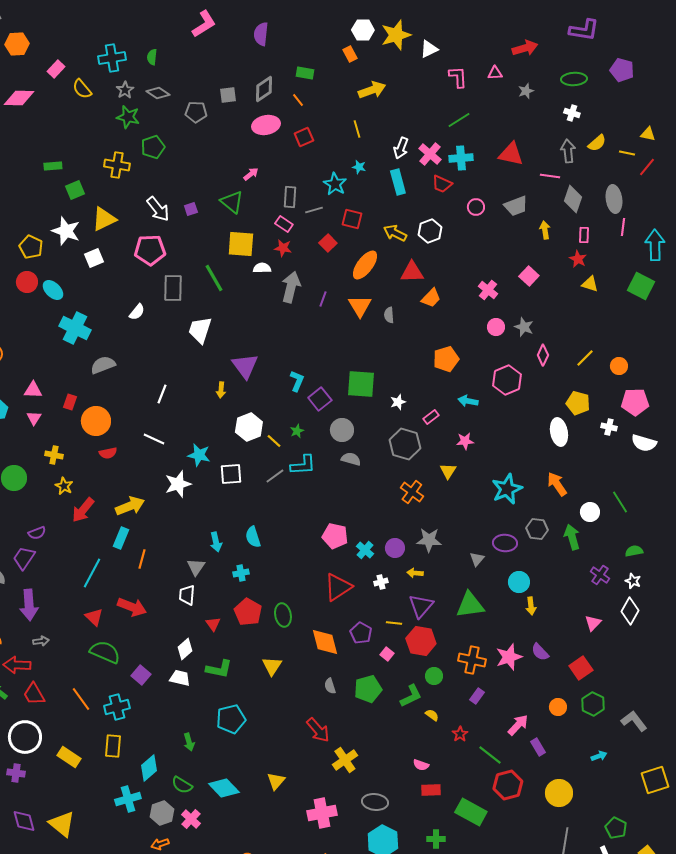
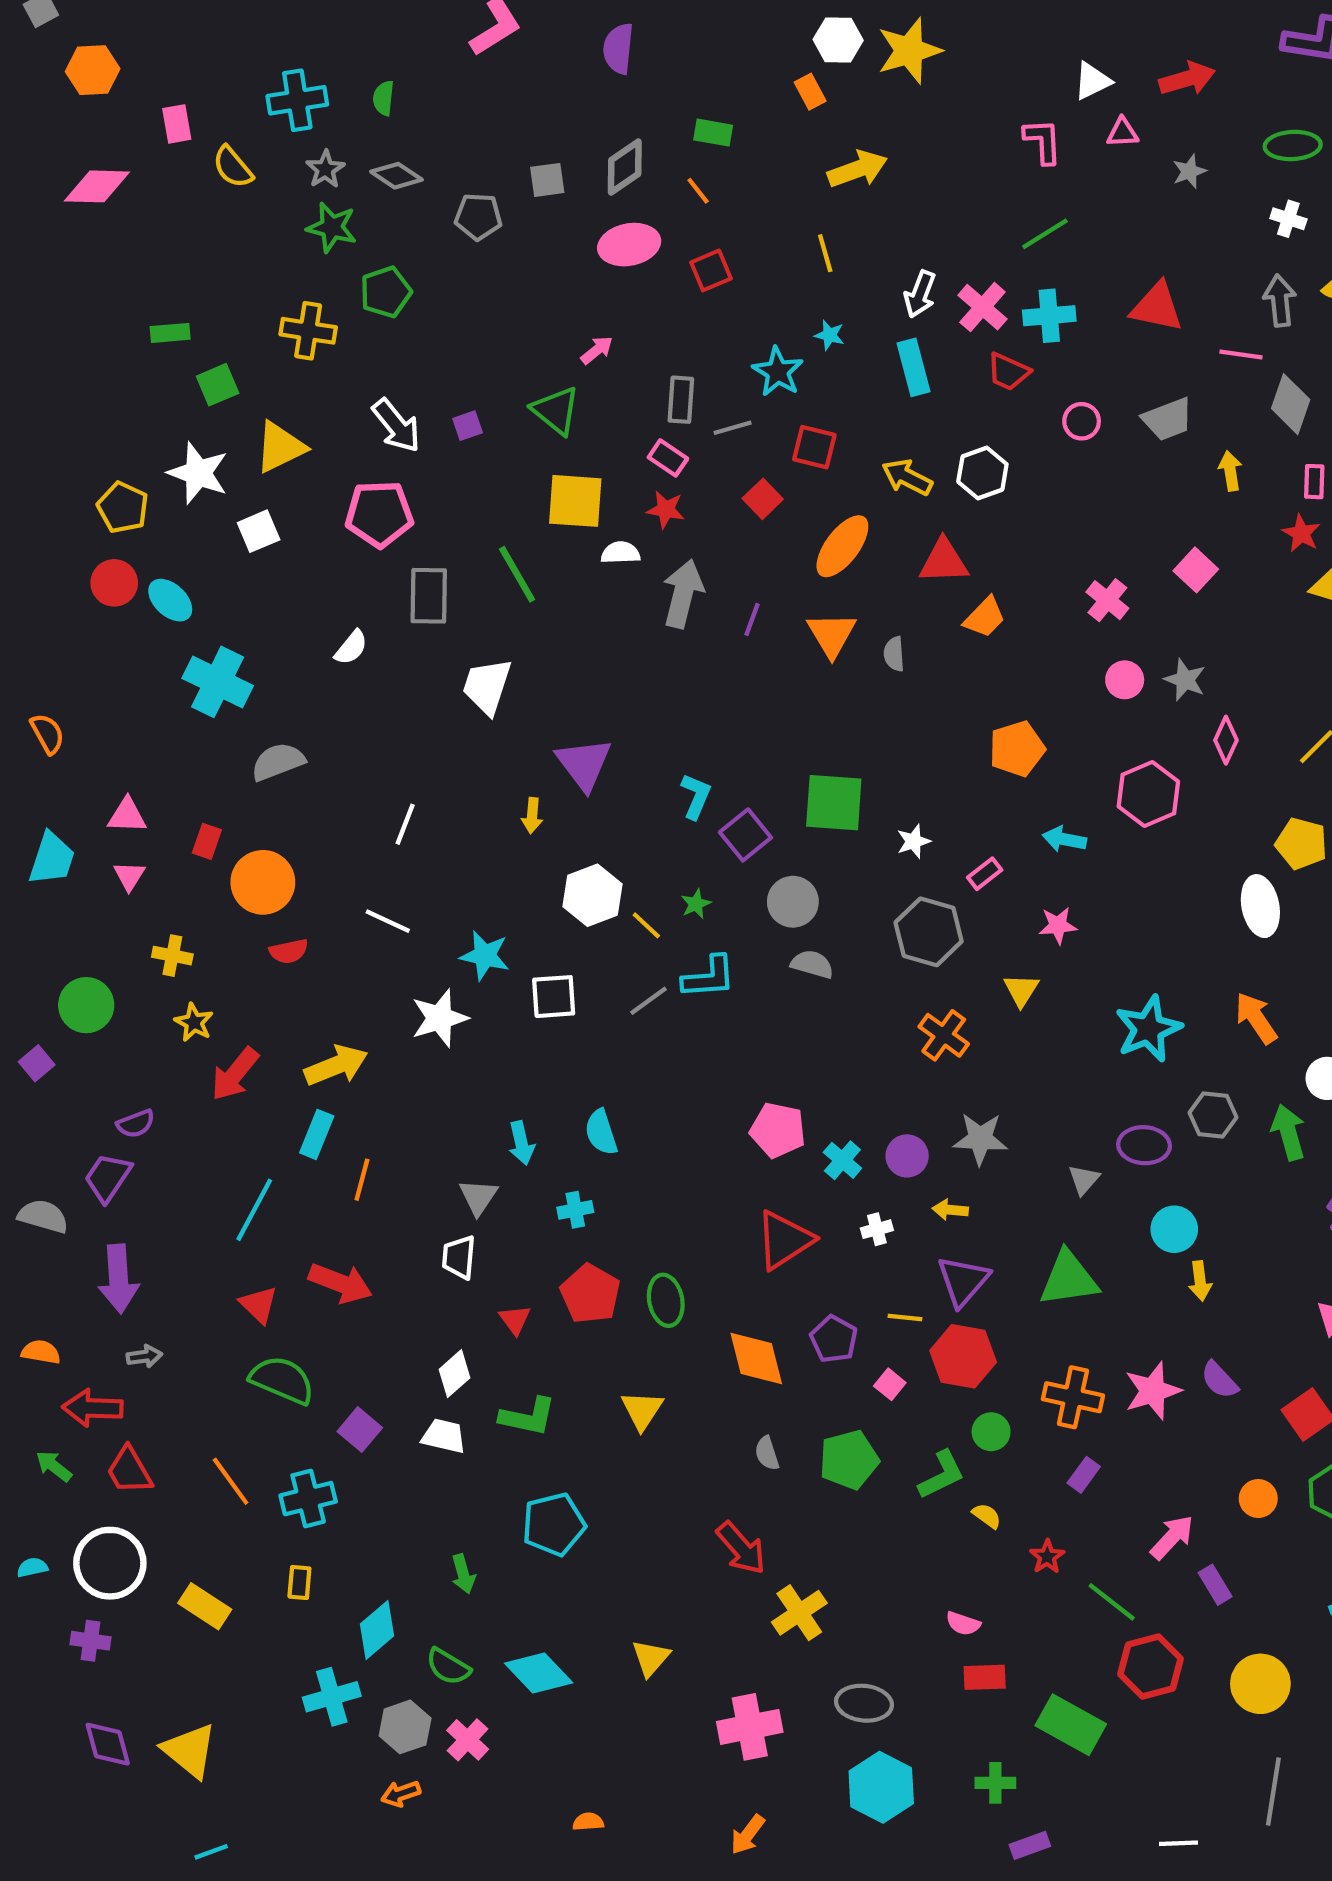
white triangle: (429, 49) -> (1092, 81), moved
pink rectangle: (56, 69) -> (177, 124), turned -54
yellow rectangle: (113, 746) -> (299, 1583), size x0.7

